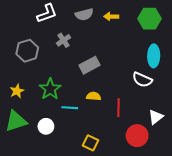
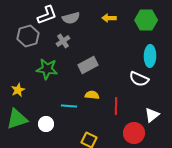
gray semicircle: (84, 14) -> (71, 18), moved
gray hexagon: (27, 51) -> (28, 36), moved
green star: (50, 89) -> (47, 69), moved, turned -30

